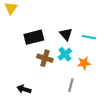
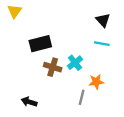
black triangle: (66, 34) -> (103, 20), moved
orange star: (84, 63) -> (96, 82), moved

